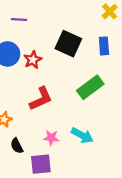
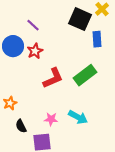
purple line: (19, 20) -> (33, 25), moved, turned 40
black square: (68, 44) -> (80, 19), moved
red L-shape: (41, 99) -> (53, 78), moved

